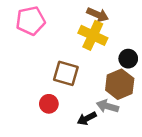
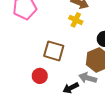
yellow cross: (93, 35) -> (76, 20), size x0.6

